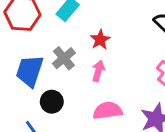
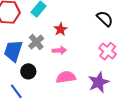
pink arrow: (98, 71) -> (59, 50), turned 72

